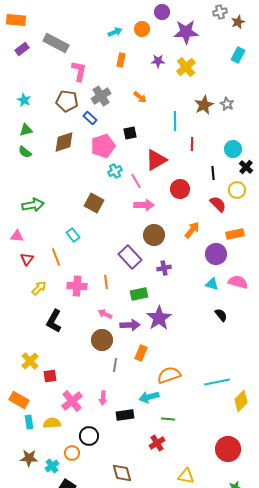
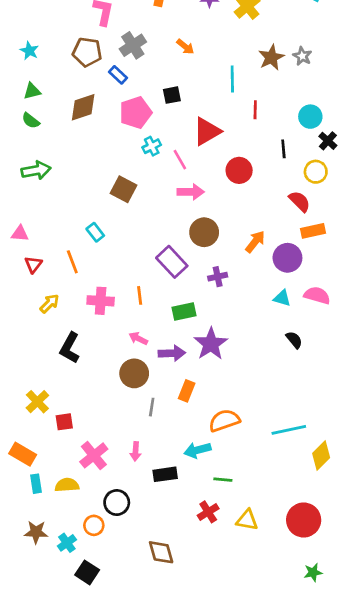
red semicircle: (218, 204) -> (300, 201), moved
green arrow: (33, 205) -> (36, 170), moved
orange arrow: (192, 230) -> (255, 242), moved
yellow triangle: (186, 476) -> (247, 520), moved

